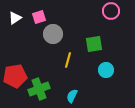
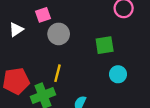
white triangle: (15, 18) -> (16, 29), moved
yellow line: (68, 60) -> (58, 73), moved

